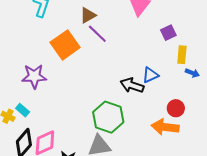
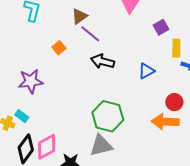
orange square: (65, 45) -> (59, 48), size x0.5
black arrow: (132, 85) -> (103, 61), moved

